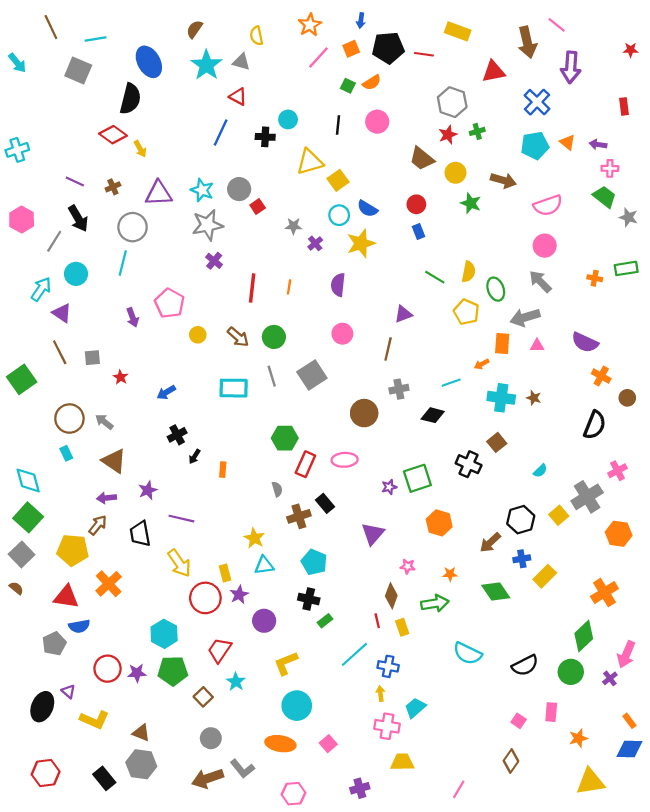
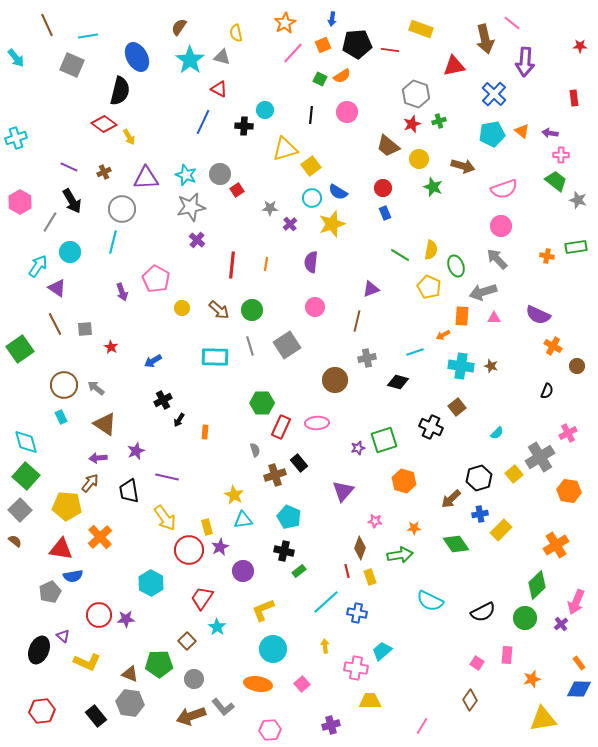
black semicircle: (595, 425) -> (547, 391), size x0.6
green pentagon: (173, 671) -> (159, 664), moved
yellow arrow: (380, 694) -> (325, 646), moved

